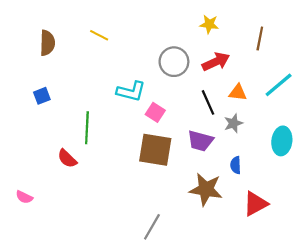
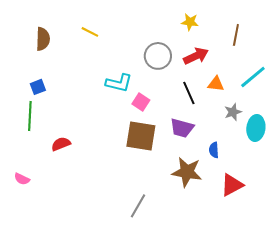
gray star: (233, 123) -> (233, 112), moved
green line: (87, 128) -> (30, 116), moved
red semicircle: (67, 159) -> (61, 144), turned 114

